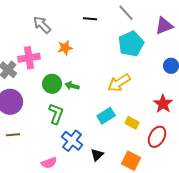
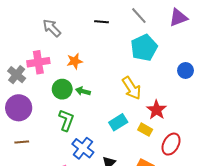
purple triangle: (164, 26) -> (178, 18), moved
orange star: (65, 48) -> (75, 61), moved
yellow arrow: (119, 83) -> (132, 88), turned -90
red star: (163, 104) -> (156, 110), moved

